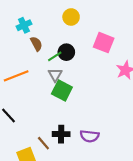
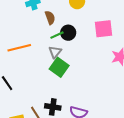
pink square: (104, 43) -> (103, 29), turned -36
brown semicircle: (36, 44) -> (50, 18), moved

